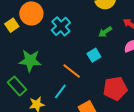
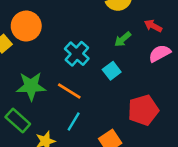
cyan cross: (61, 26) -> (77, 54), moved
orange line: (72, 71) -> (69, 91), moved

